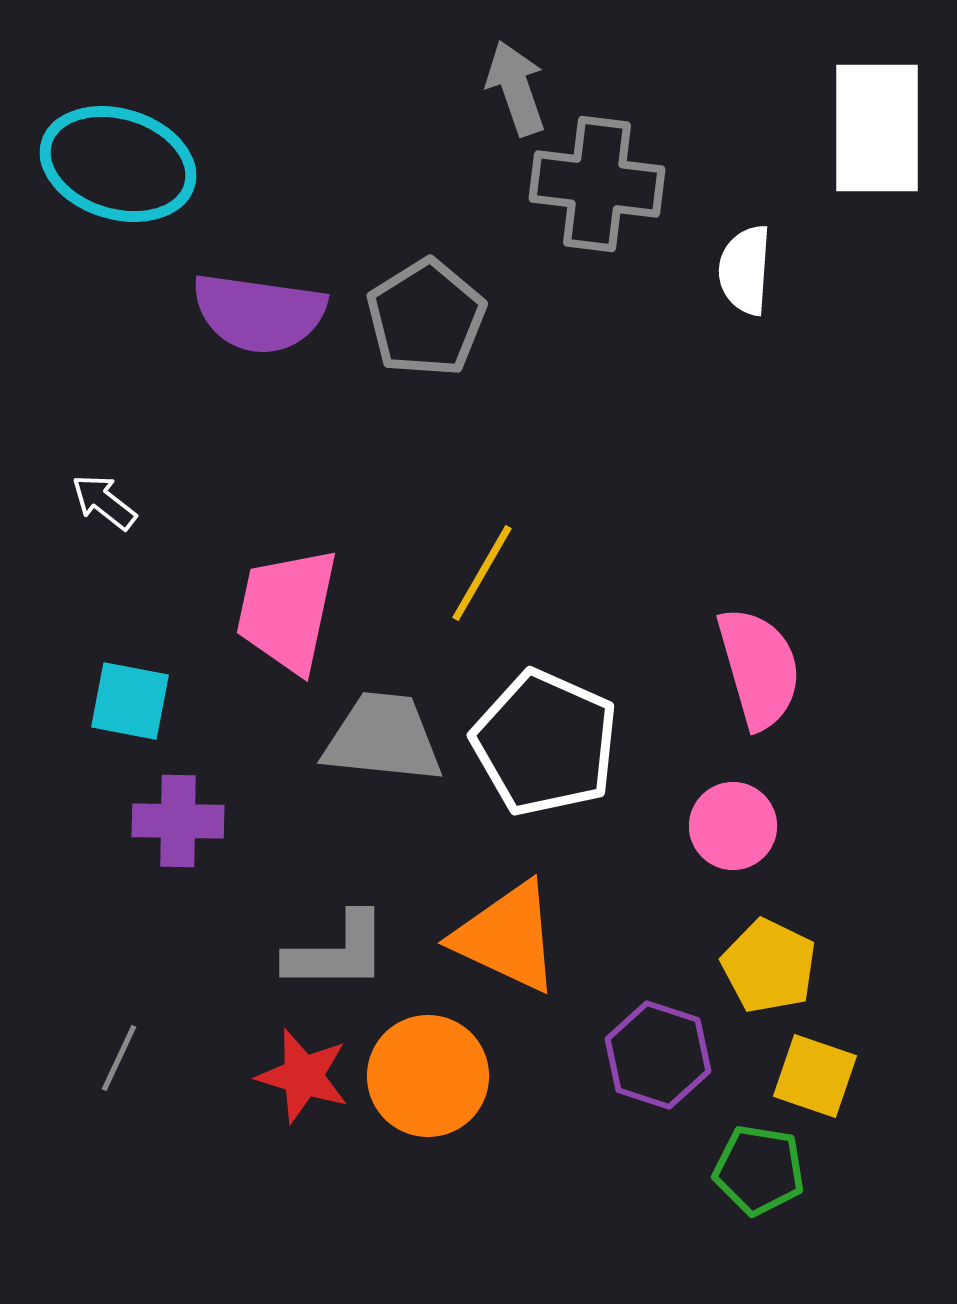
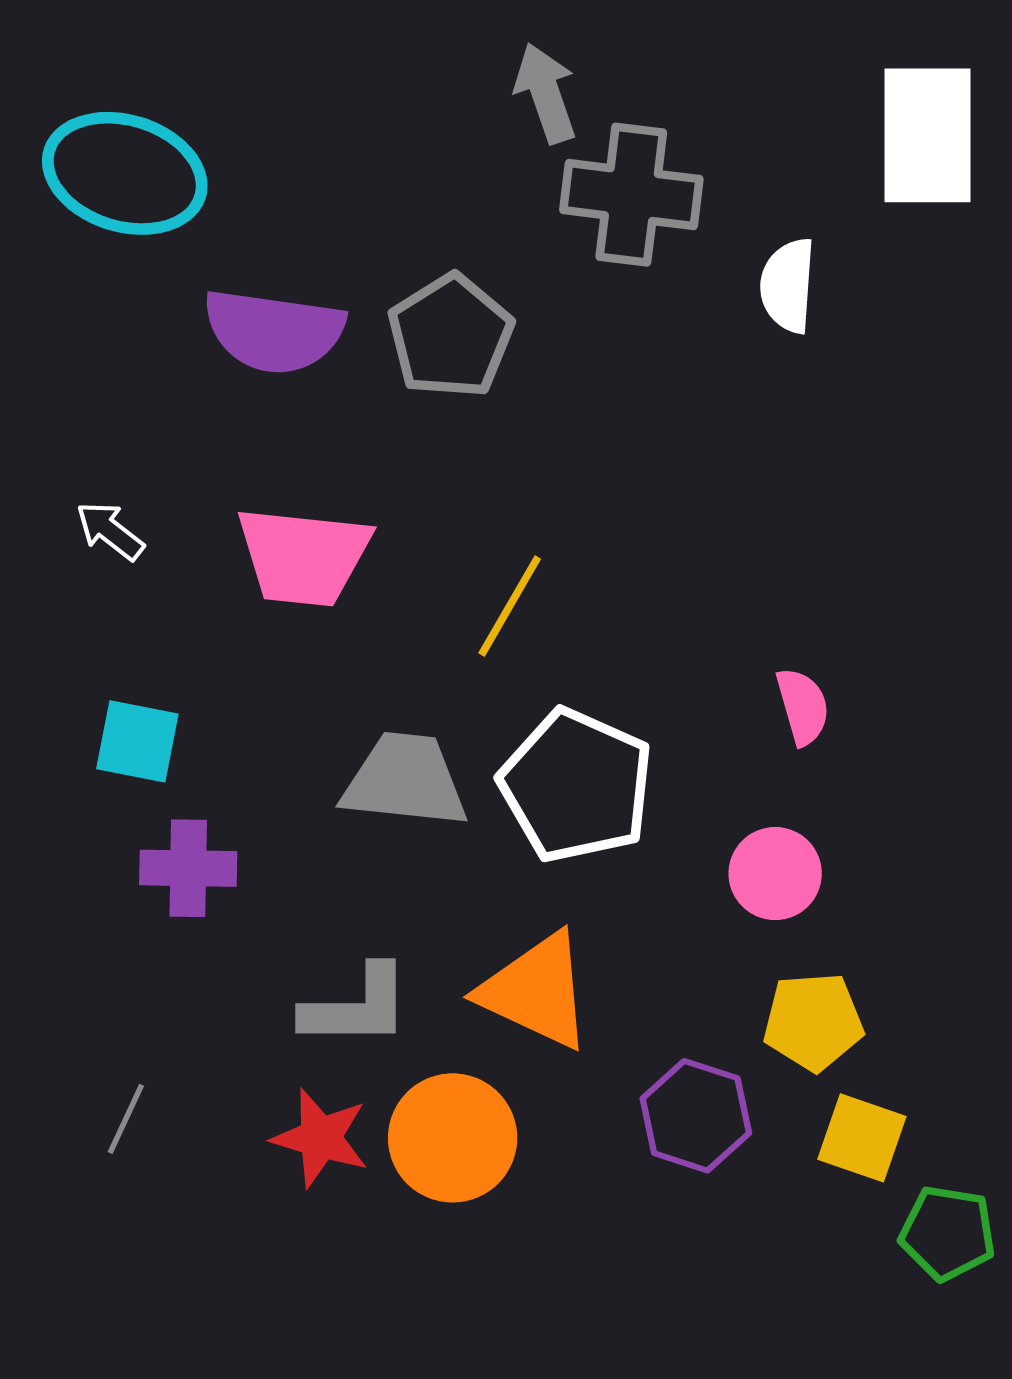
pink trapezoid: (287, 610) -> (303, 556), moved, turned -96
pink semicircle: (759, 668) -> (803, 706), size x0.6
yellow pentagon: (769, 966) -> (813, 1022), turned -30
green pentagon: (759, 1170) -> (948, 1233), moved

